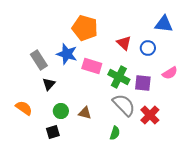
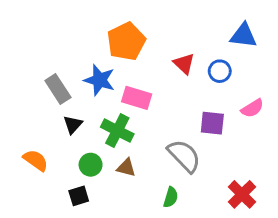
orange pentagon: (85, 28) -> (126, 41), turned 30
green cross: (119, 77) -> (117, 131), moved
red cross: (150, 115) -> (242, 194), moved

